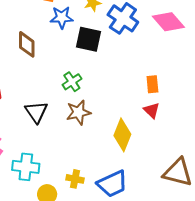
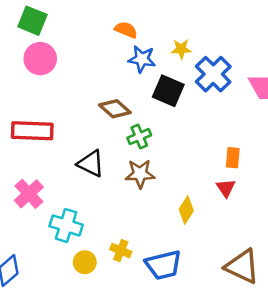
brown diamond: (27, 44) -> (115, 109), moved, turned -60
black triangle: (36, 112) -> (91, 164), turned -40
yellow diamond: (122, 135) -> (186, 210), size x0.7

